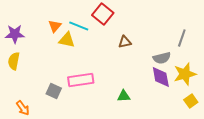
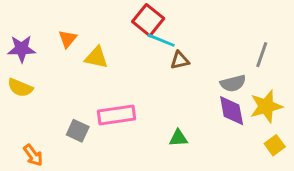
orange triangle: (55, 26) -> (68, 39), moved
cyan line: (79, 26) -> (161, 40), moved
yellow semicircle: (14, 61) -> (20, 88), turned -78

